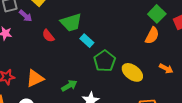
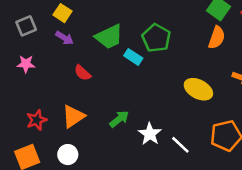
purple arrow: (26, 16) -> (65, 38), moved
red semicircle: (48, 36) -> (83, 73), moved
green pentagon: (105, 61) -> (156, 38), moved

